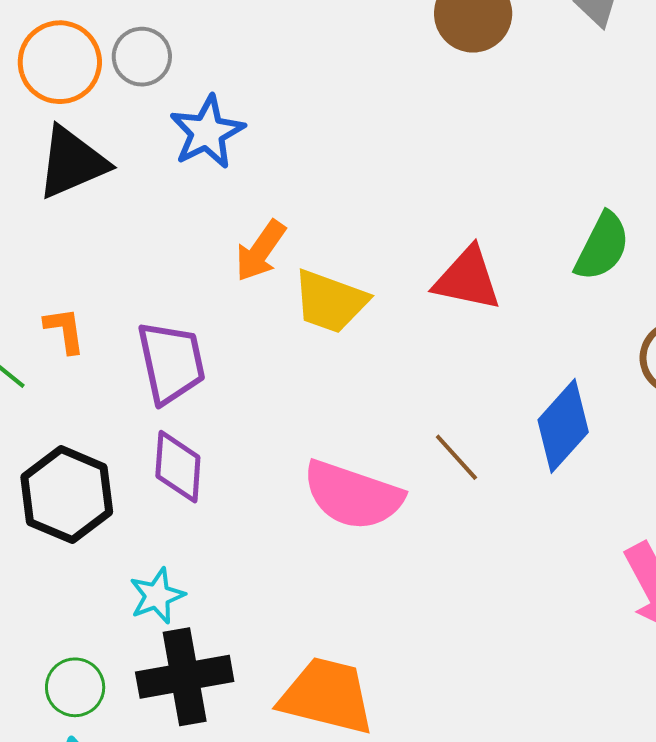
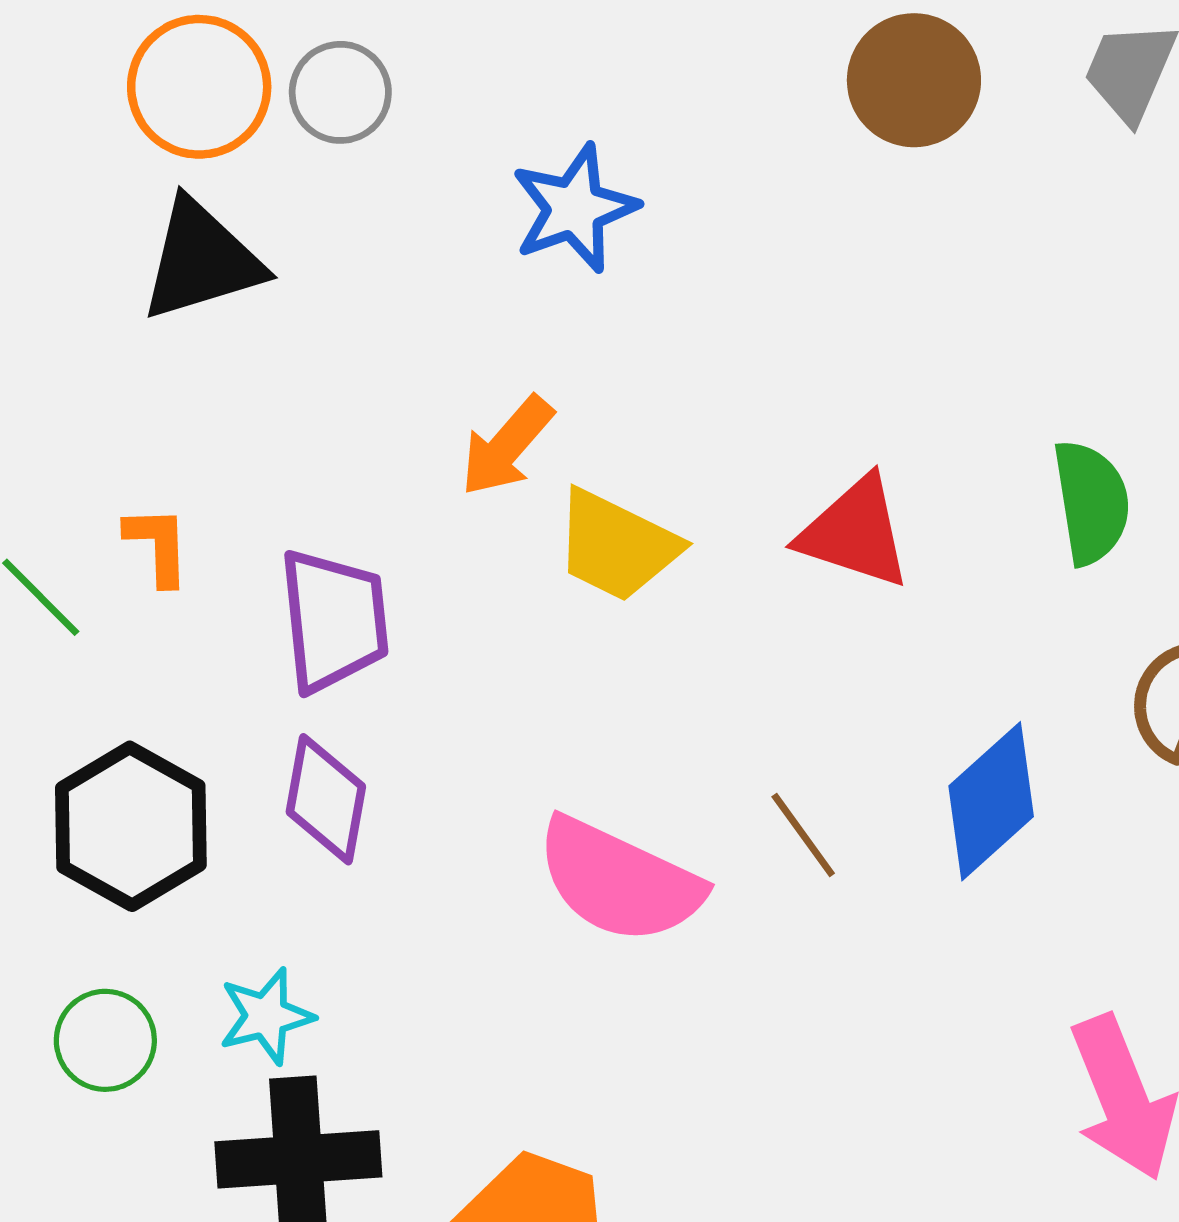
blue star: (207, 132) -> (574, 208), moved
green semicircle: (602, 247) -> (1091, 502), turned -42
green circle: (75, 687) -> (105, 1040), moved

